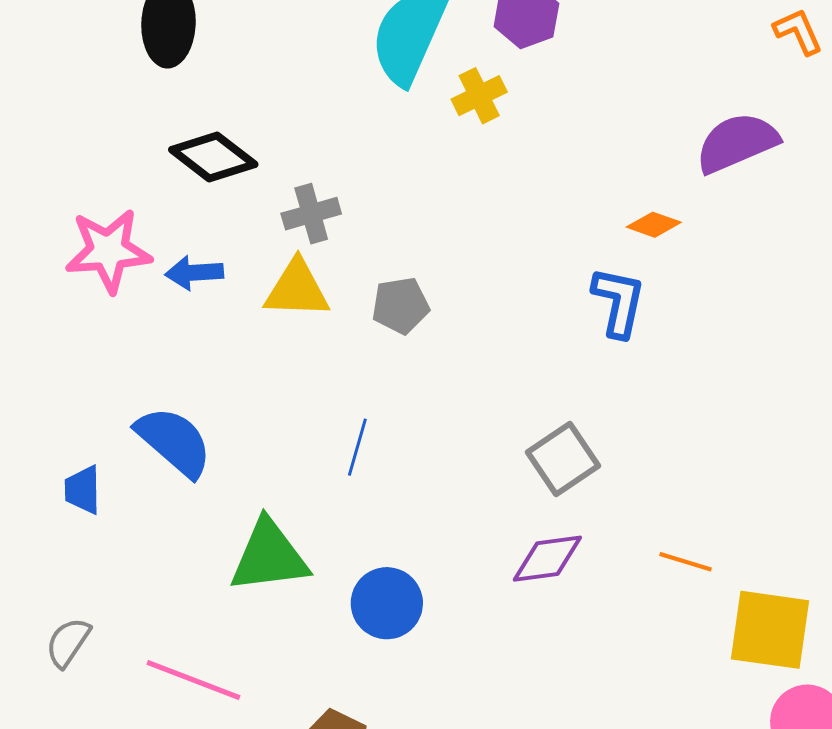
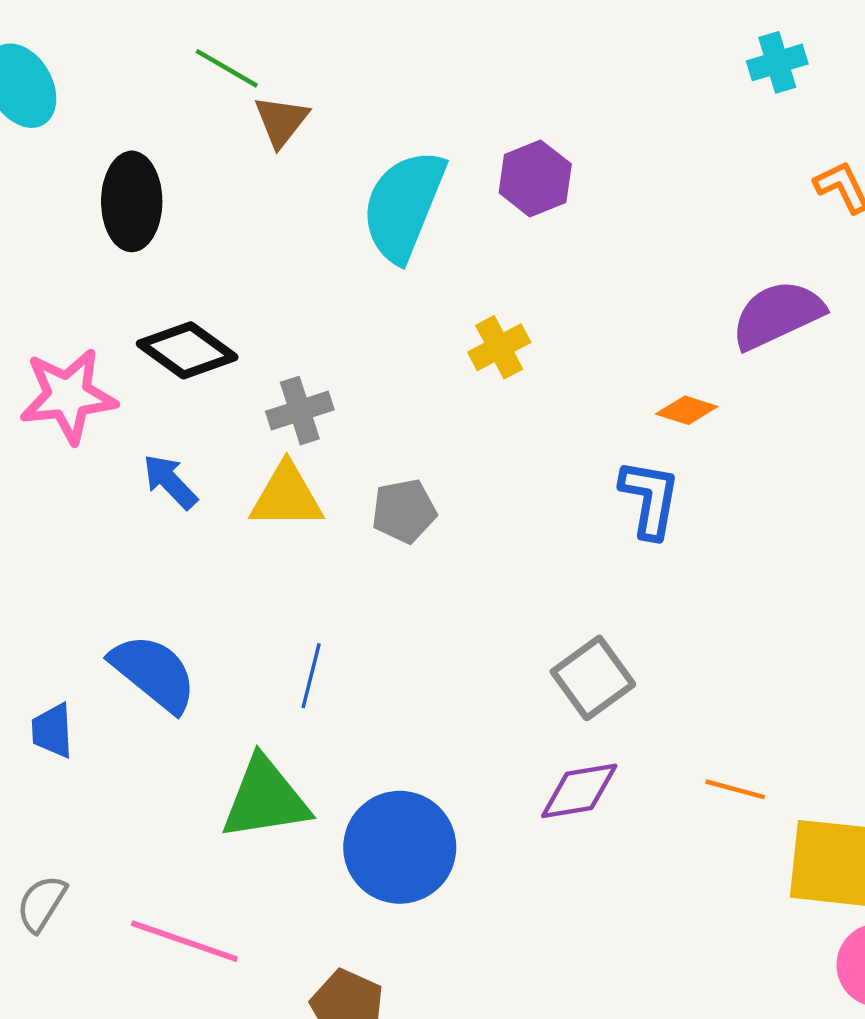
yellow cross: (479, 96) -> (499, 347), moved
pink star: (108, 251) -> (68, 396), moved
blue arrow: (194, 273) -> (170, 482), turned 52
blue line: (357, 447) -> (311, 676), moved
blue circle: (387, 603) -> (400, 847), size x1.4

